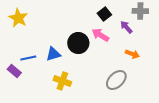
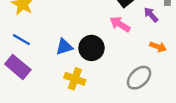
black circle: (78, 43) -> (91, 48), moved
blue line: (28, 58) -> (21, 40), moved, turned 42
purple rectangle: (14, 71) -> (18, 67), size x1.5

